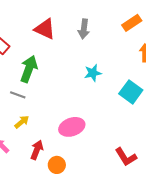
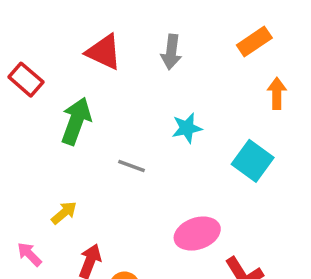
gray line: (18, 95) -> (131, 166), moved
pink ellipse: (72, 127) -> (197, 234), moved

